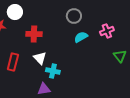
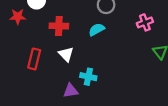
cyan semicircle: (81, 37) -> (97, 30), moved
cyan cross: (53, 71) -> (88, 77), moved

